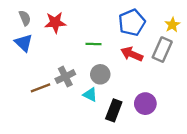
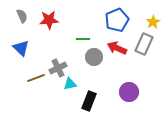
blue triangle: (24, 43) -> (21, 48), moved
gray circle: (100, 74) -> (94, 57), moved
cyan triangle: (90, 95) -> (70, 84), moved, turned -40
black rectangle: (114, 110) -> (89, 101), moved

